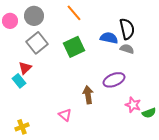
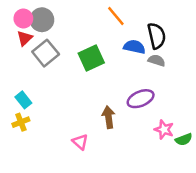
orange line: (74, 13) -> (116, 16), moved
pink circle: (10, 21) -> (23, 18), moved
red triangle: (25, 68) -> (25, 38), moved
yellow cross: (22, 127) -> (21, 122), moved

